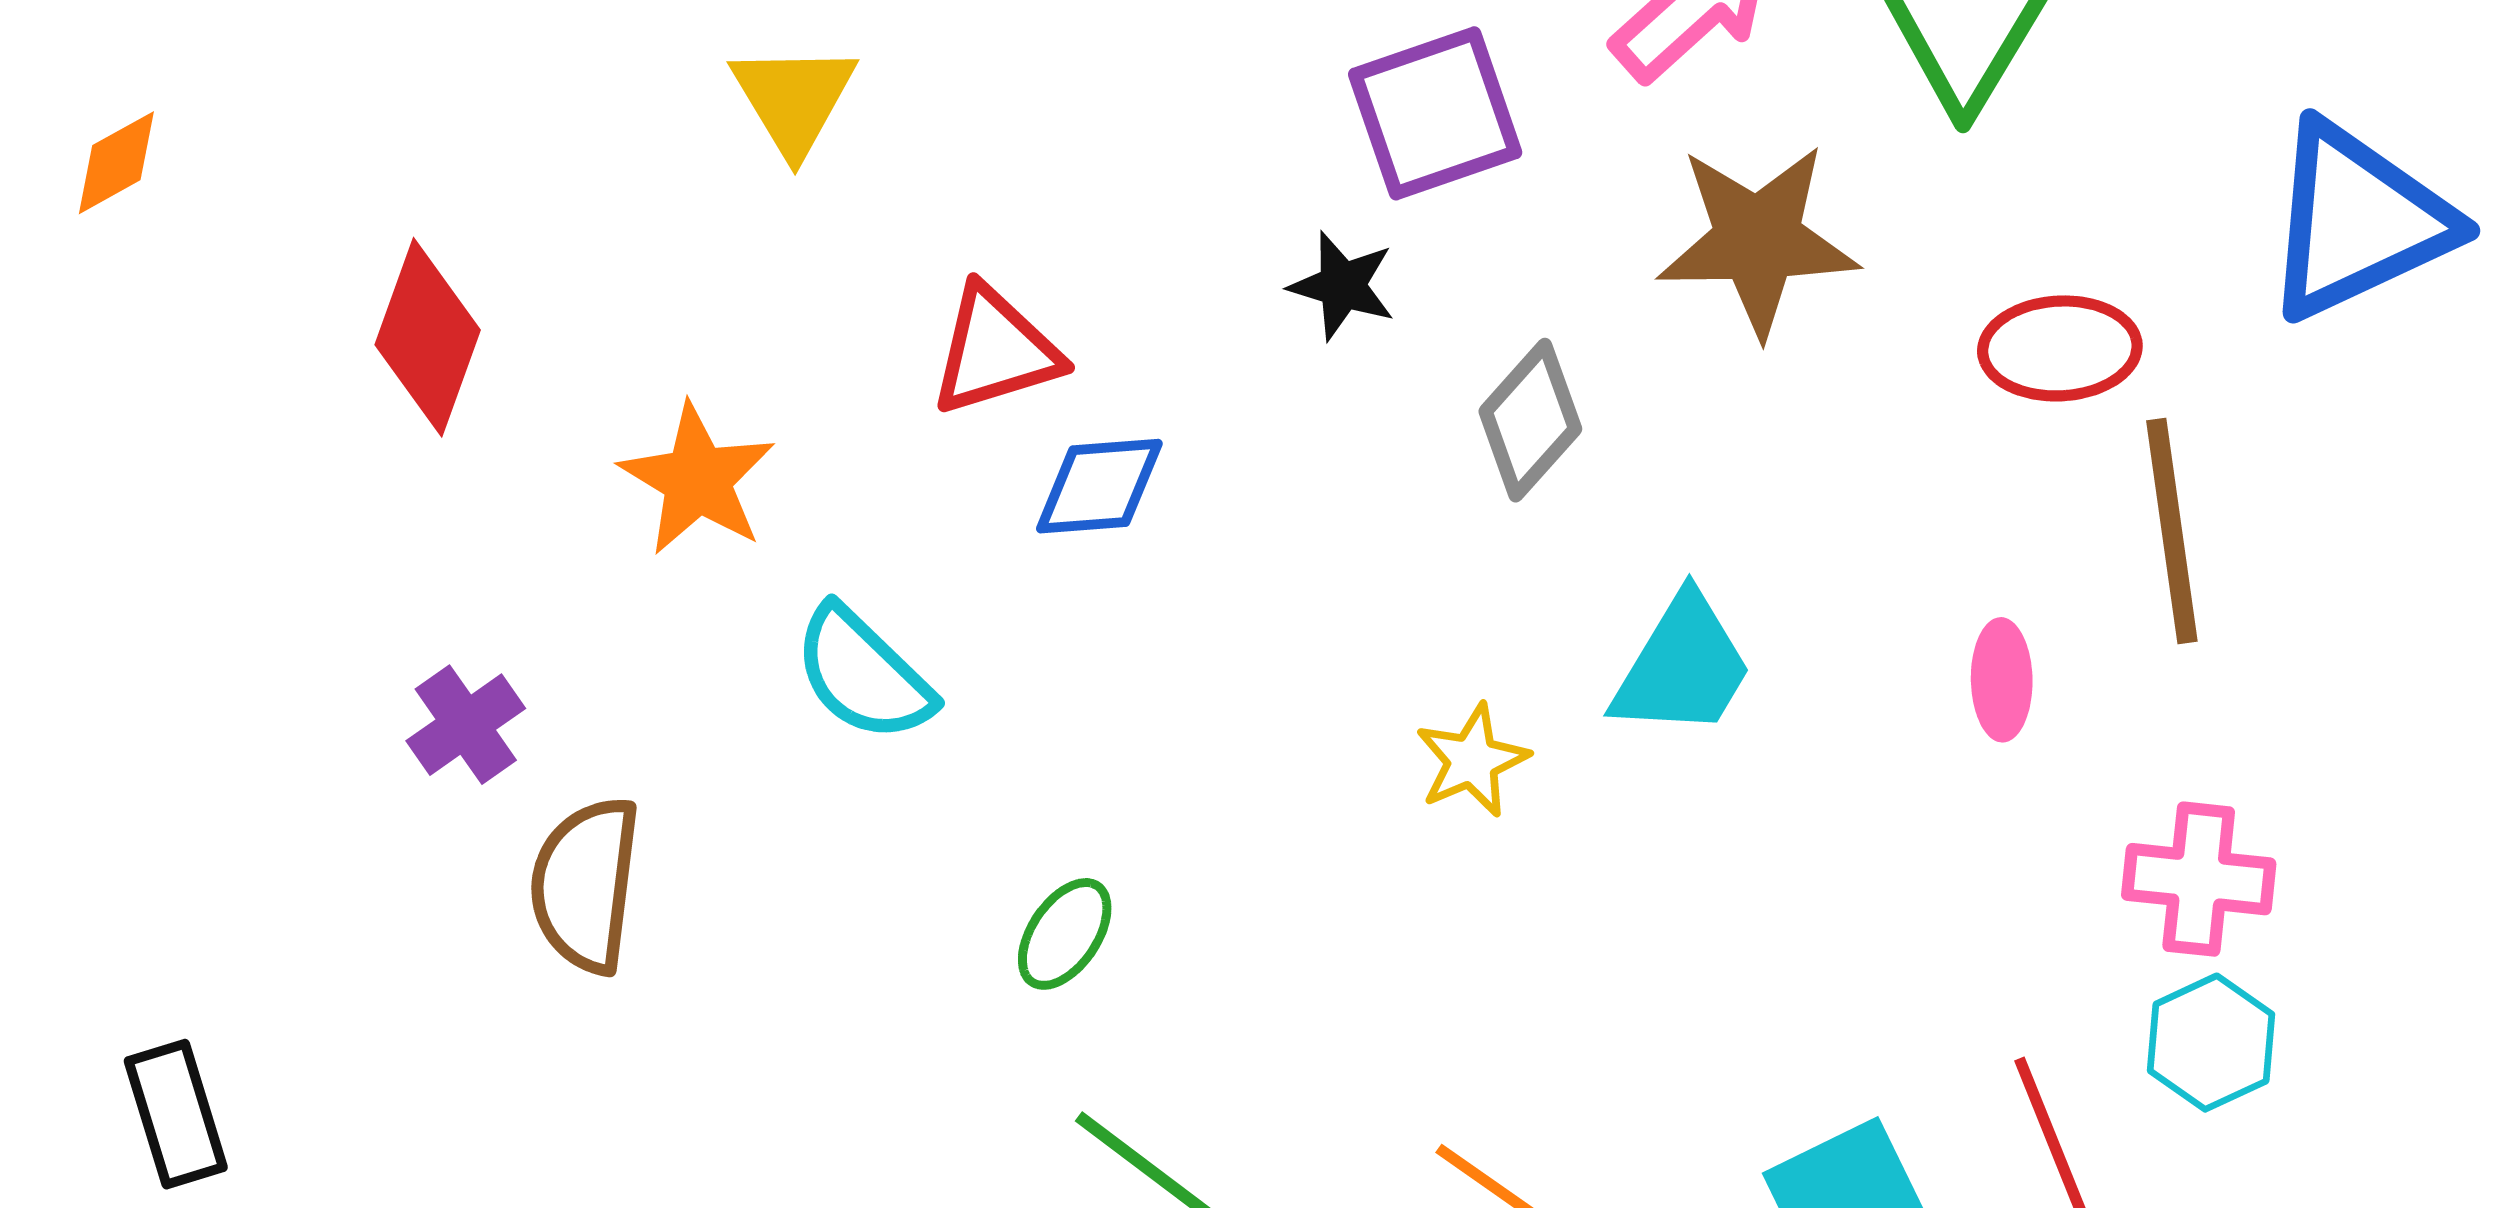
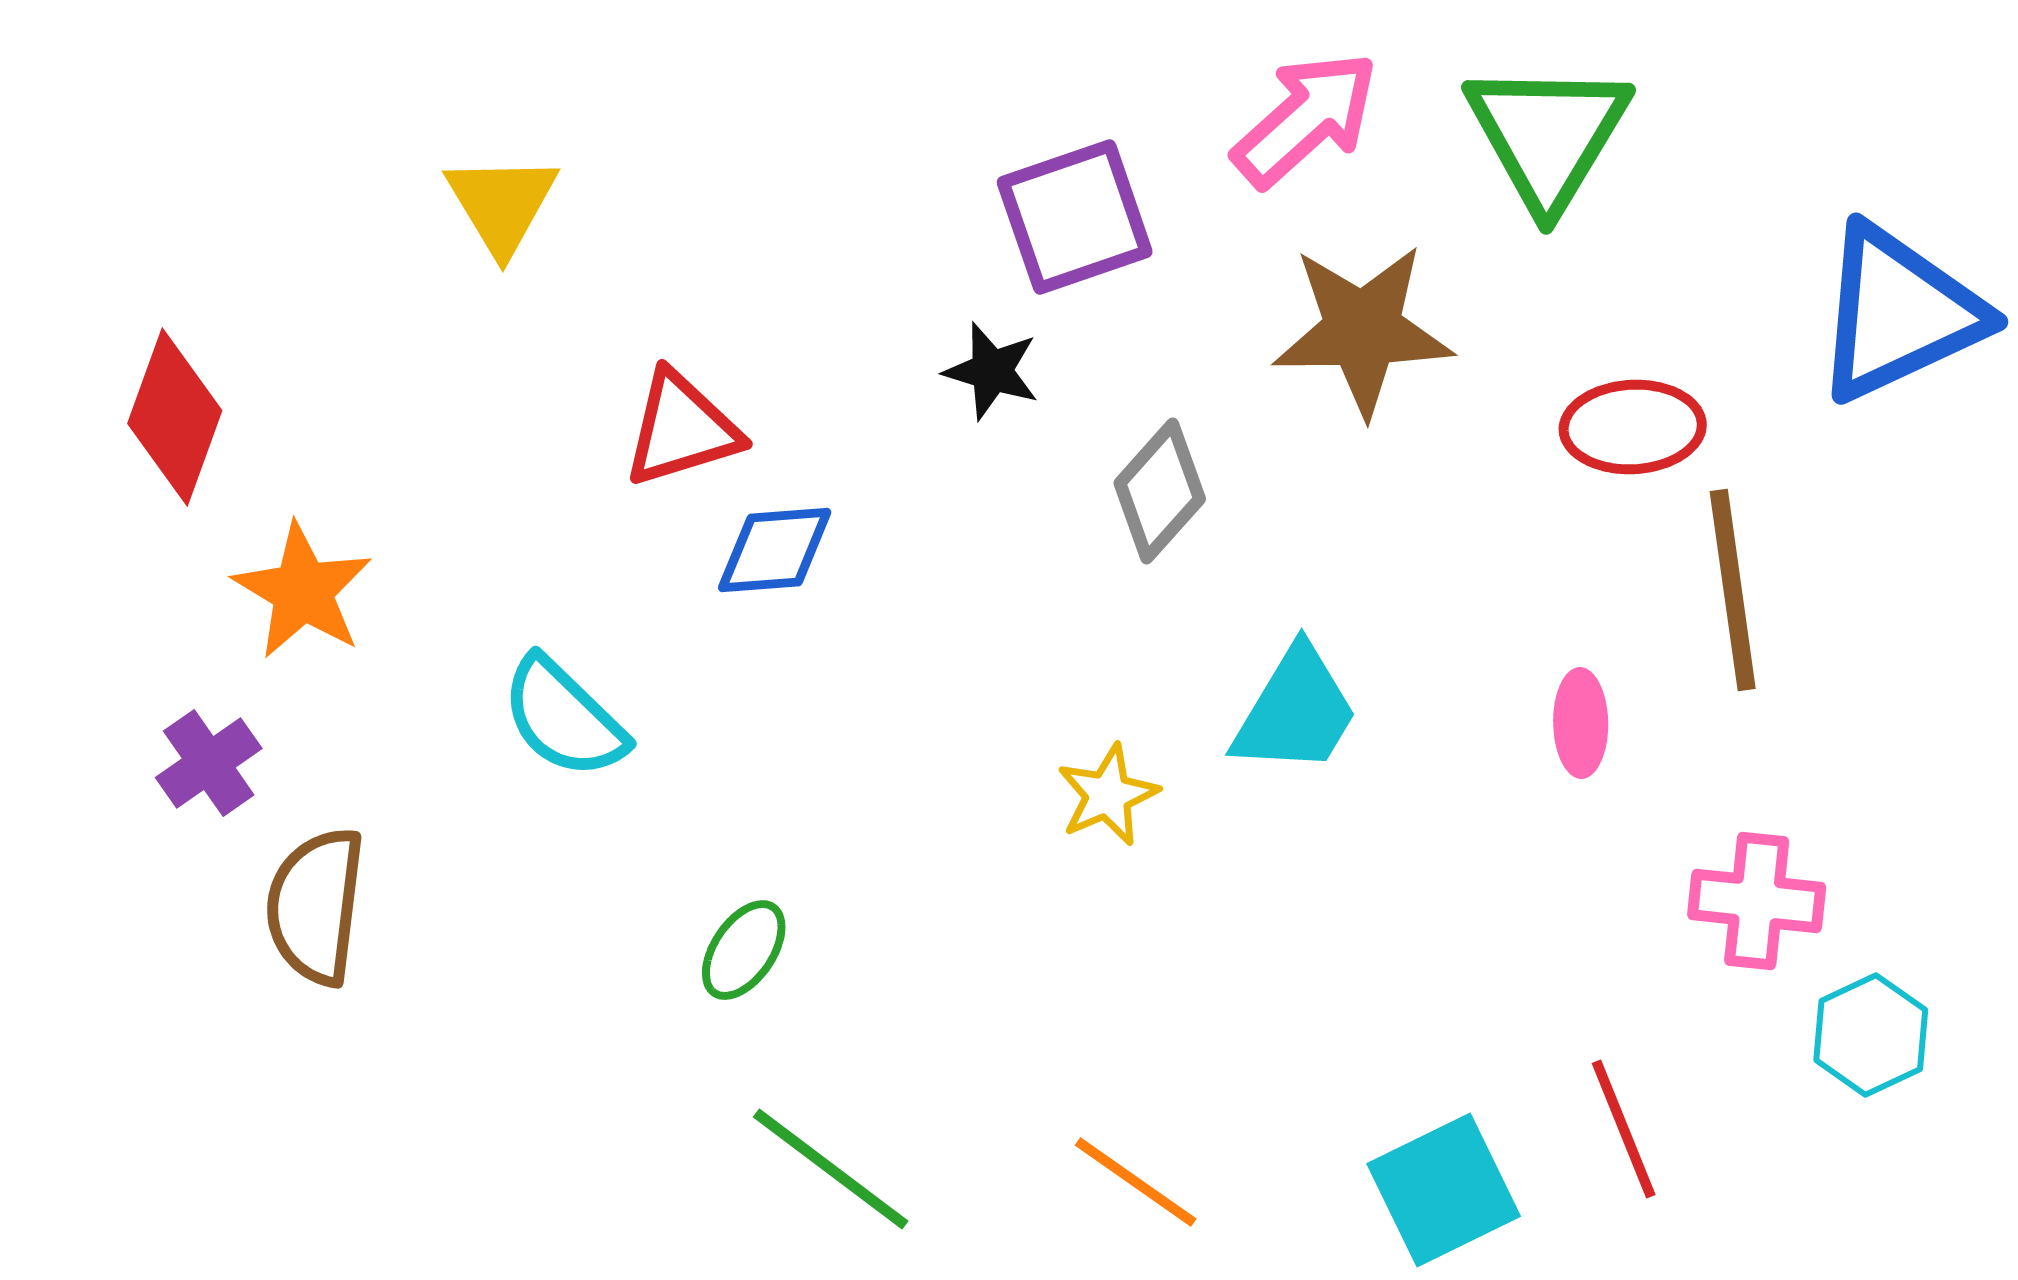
orange star: (697, 479) -> (303, 591), moved
cyan hexagon: (2211, 1043) -> (1871, 1035), moved

